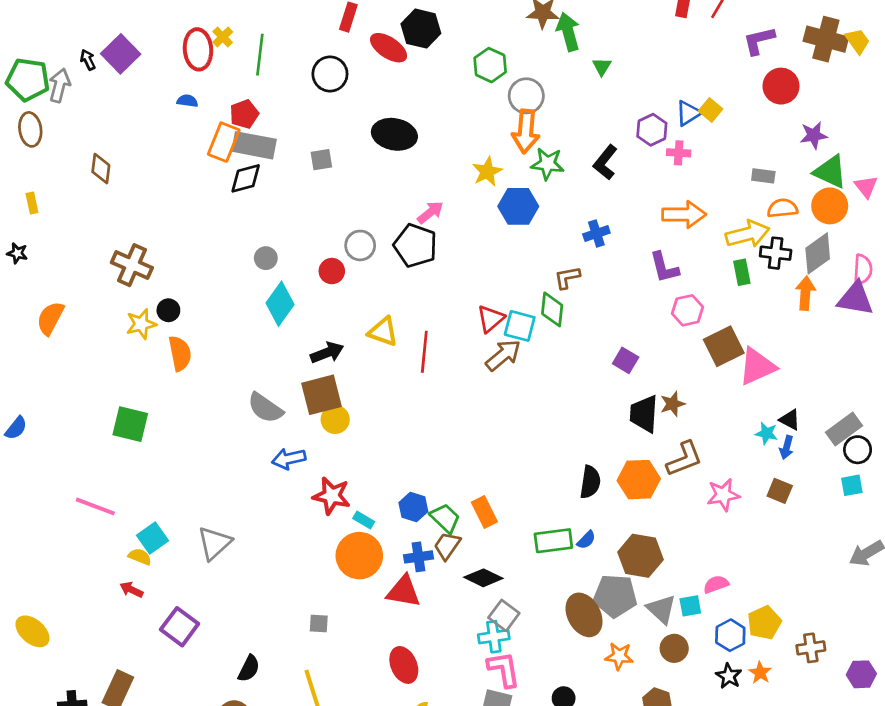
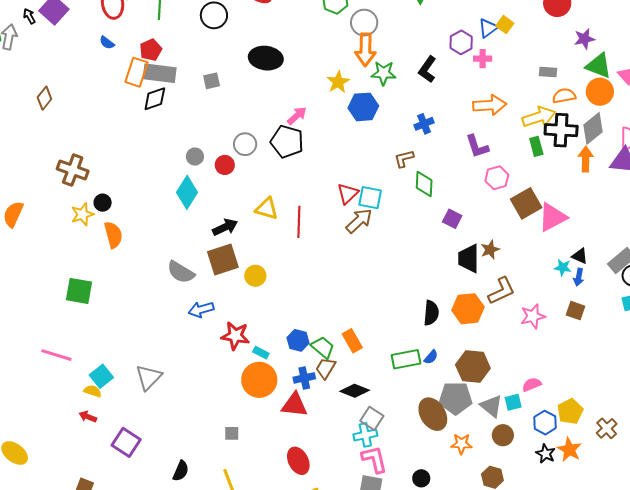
blue semicircle: (187, 101) -> (107, 43), turned -147
brown diamond: (101, 169) -> (44, 98), turned 35
black cross: (776, 253) -> (561, 130), size x1.4
gray circle: (266, 258) -> (195, 157), moved
green diamond: (552, 309) -> (424, 184), moved
yellow circle: (335, 419) -> (255, 276), moved
brown cross: (811, 648) -> (607, 428), turned -30
orange star: (760, 673) -> (569, 450), size x1.4

